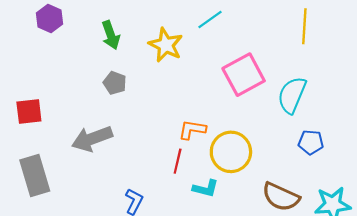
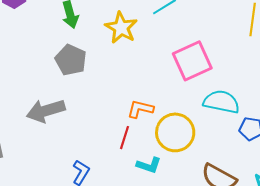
gray pentagon: (115, 83) -> (71, 60), size x1.4
cyan semicircle: (292, 95) -> (221, 102), moved, turned 75

